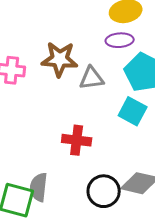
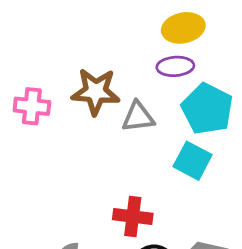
red cross: (77, 140) -> (133, 216), moved

